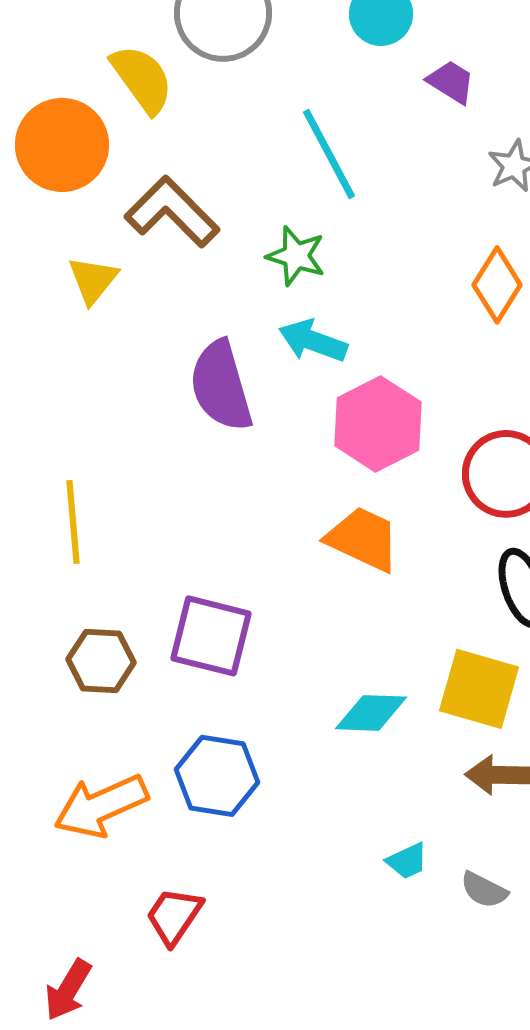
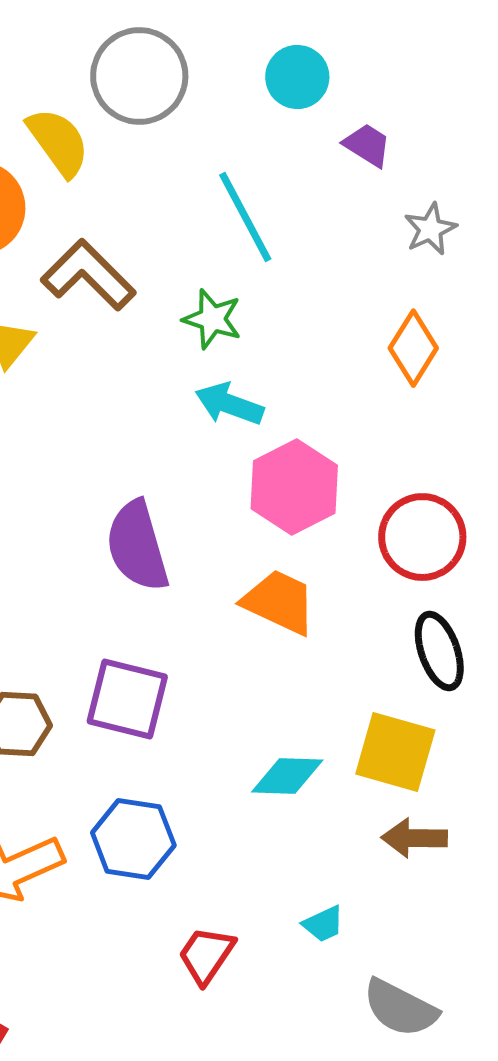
purple semicircle: (221, 386) -> (137, 546), moved
gray semicircle: (484, 890) -> (400, 1008), moved, size x1.6
red trapezoid: (174, 916) -> (206, 955), moved

